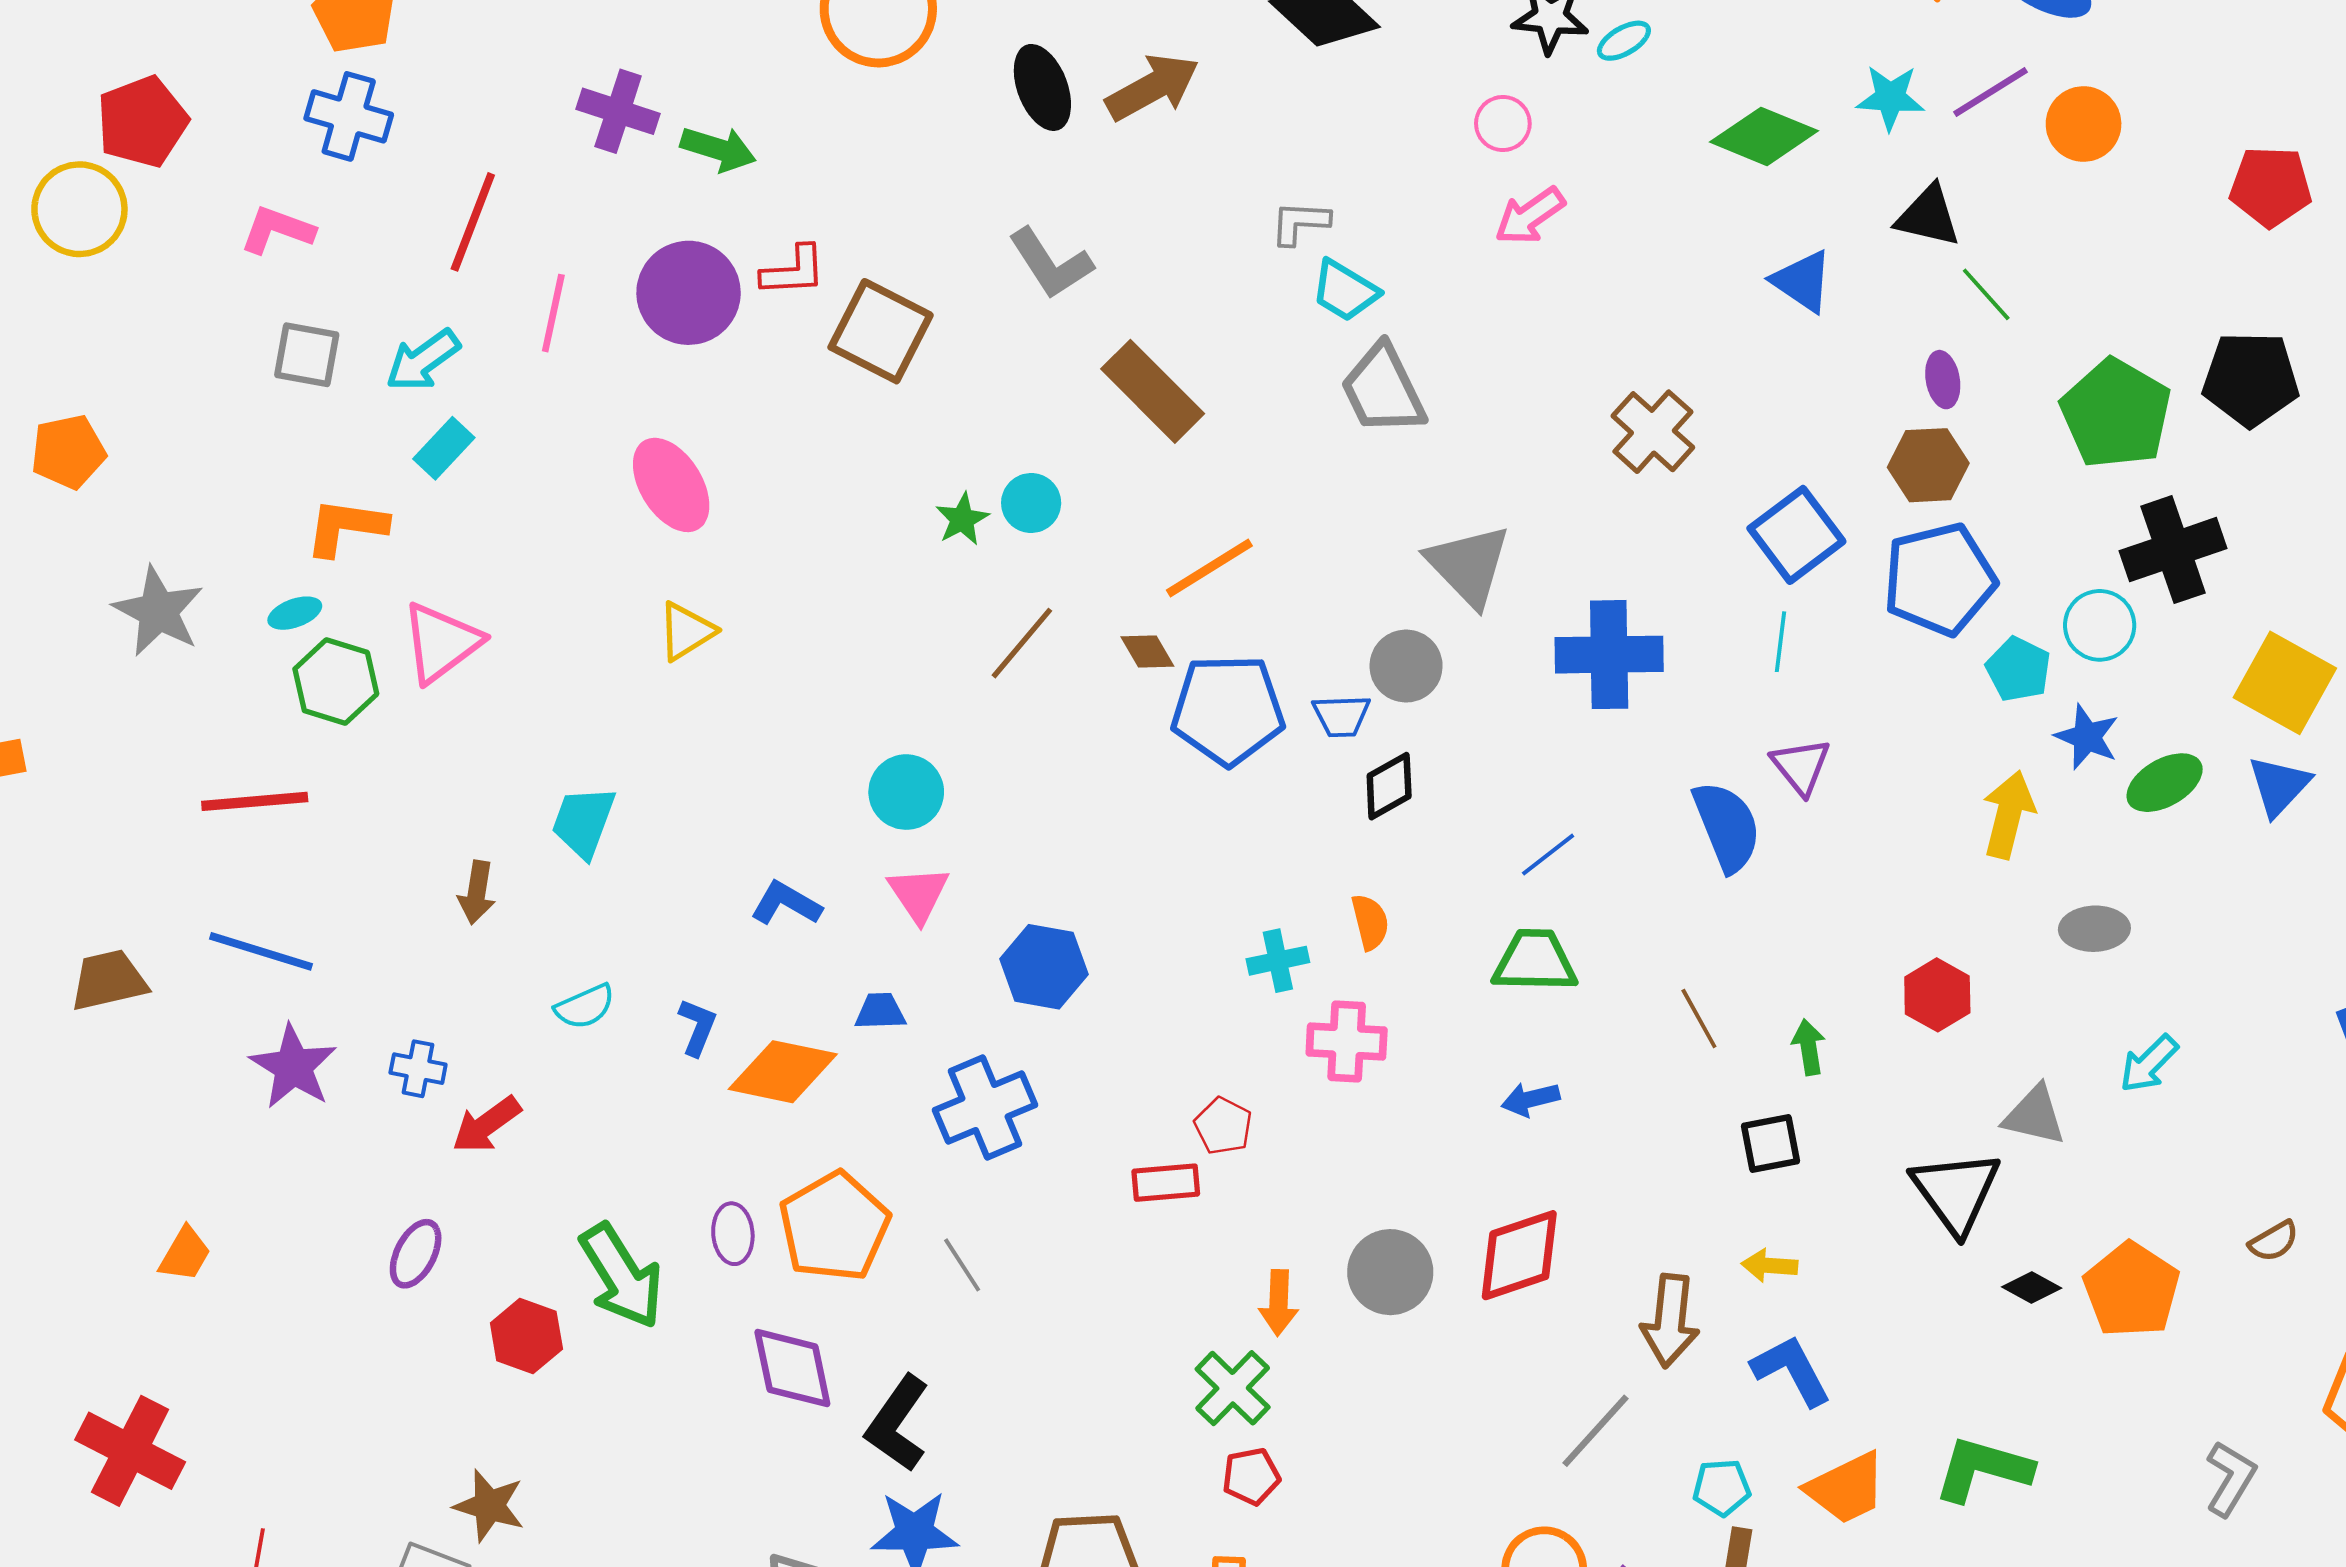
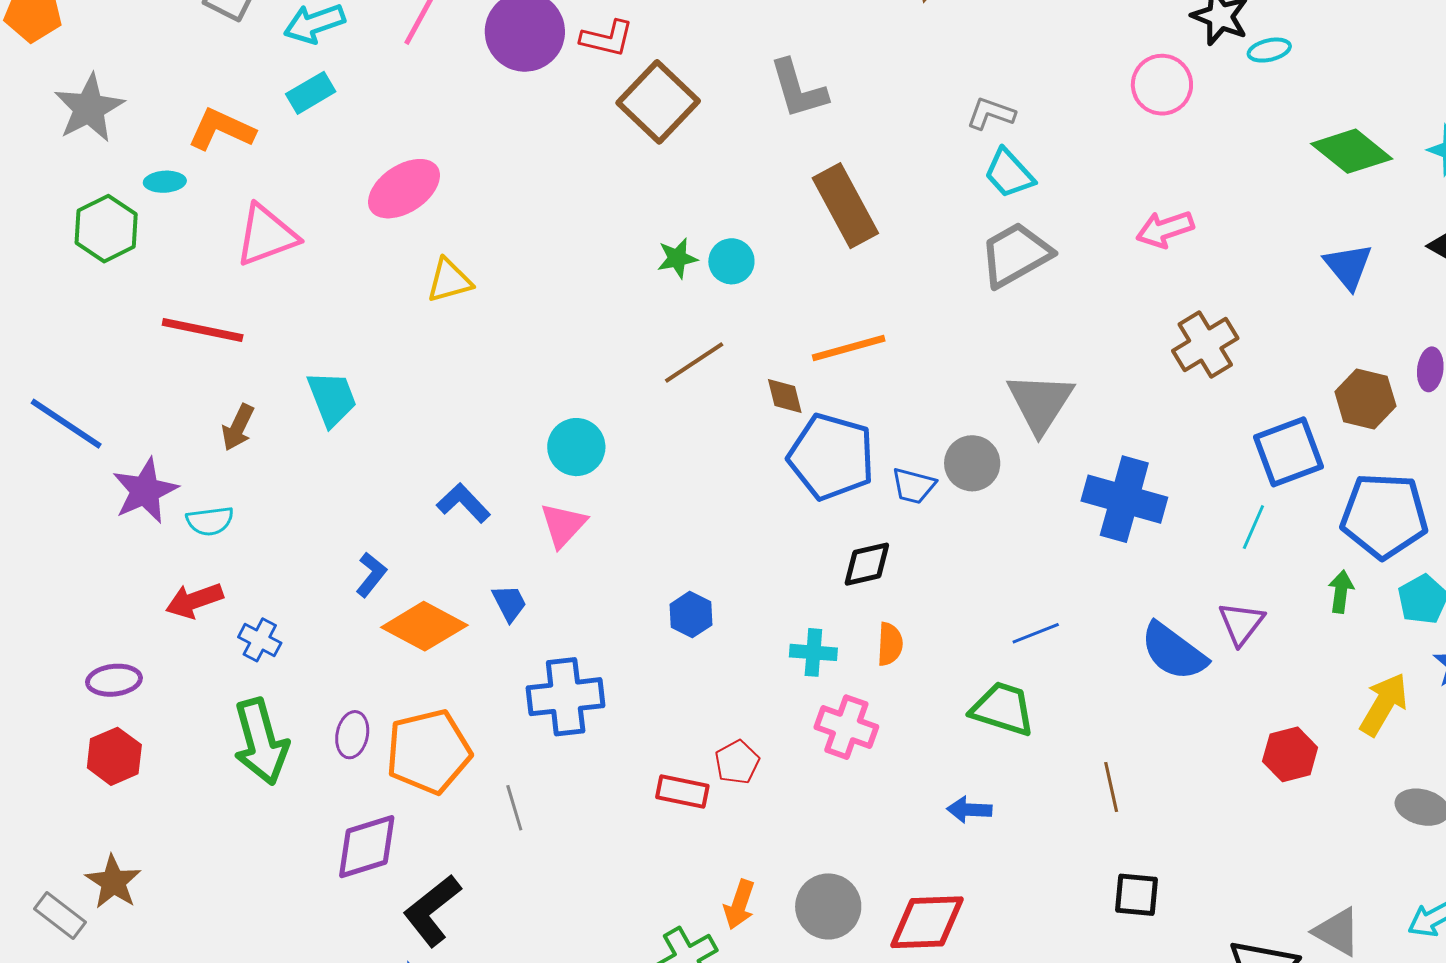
pink circle: (1503, 124) -> (1162, 85), size x1.4
pink arrow: (1530, 216) -> (1165, 229), moved
gray trapezoid: (1383, 390) -> (1016, 255), turned 70
brown hexagon: (1928, 465) -> (1365, 399), moved
pink ellipse: (671, 485) -> (404, 189), moved, turned 72
gray star: (158, 611) -> (89, 108), moved
green hexagon: (336, 681) -> (106, 229), moved
black diamond: (1389, 786) -> (867, 564), moved
red line: (255, 801) -> (203, 330), moved
cyan trapezoid: (583, 822) -> (332, 399), turned 122
blue semicircle: (1727, 826) -> (1174, 652), turned 132
blue hexagon: (1044, 967) -> (691, 615), moved, size x0.7
red hexagon: (1937, 995) -> (1290, 754), moved
cyan semicircle: (585, 1007) -> (210, 521), moved
blue trapezoid: (880, 1011) -> (509, 603), turned 48
green arrow: (1809, 1047) -> (1341, 592), moved
purple star: (293, 1067) -> (145, 491), moved
blue cross: (418, 1069) -> (260, 640), moved
purple ellipse: (416, 1254) -> (114, 680), turned 40
red hexagon: (526, 1336) -> (114, 756), moved
purple diamond: (792, 1368) -> (367, 847), turned 68

